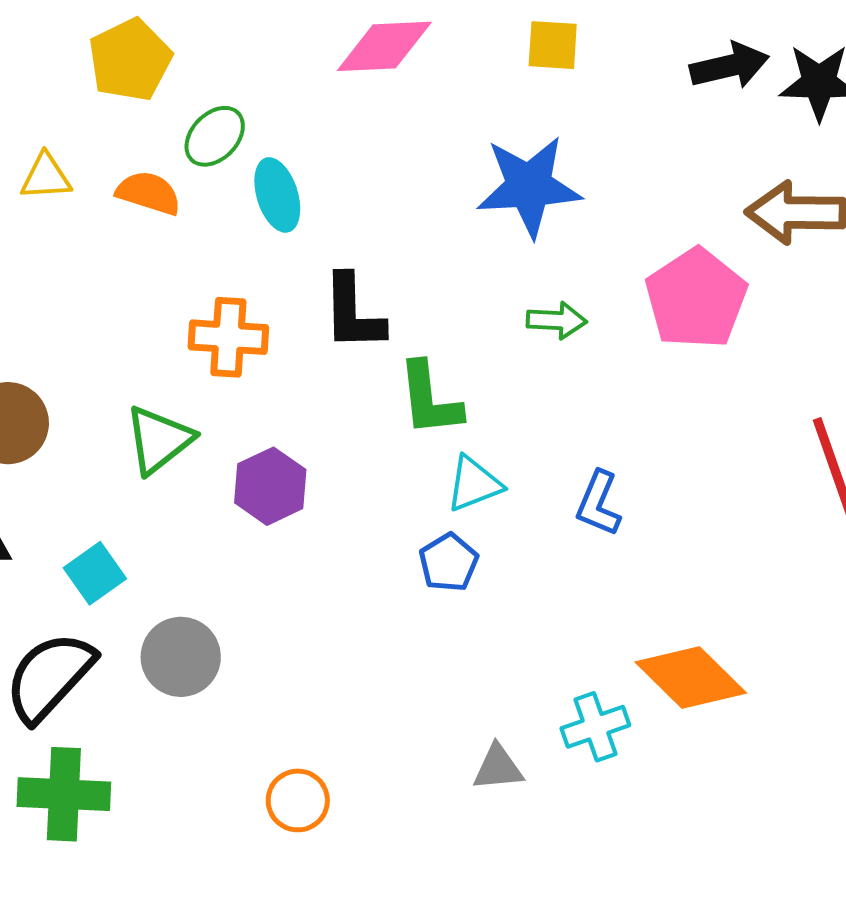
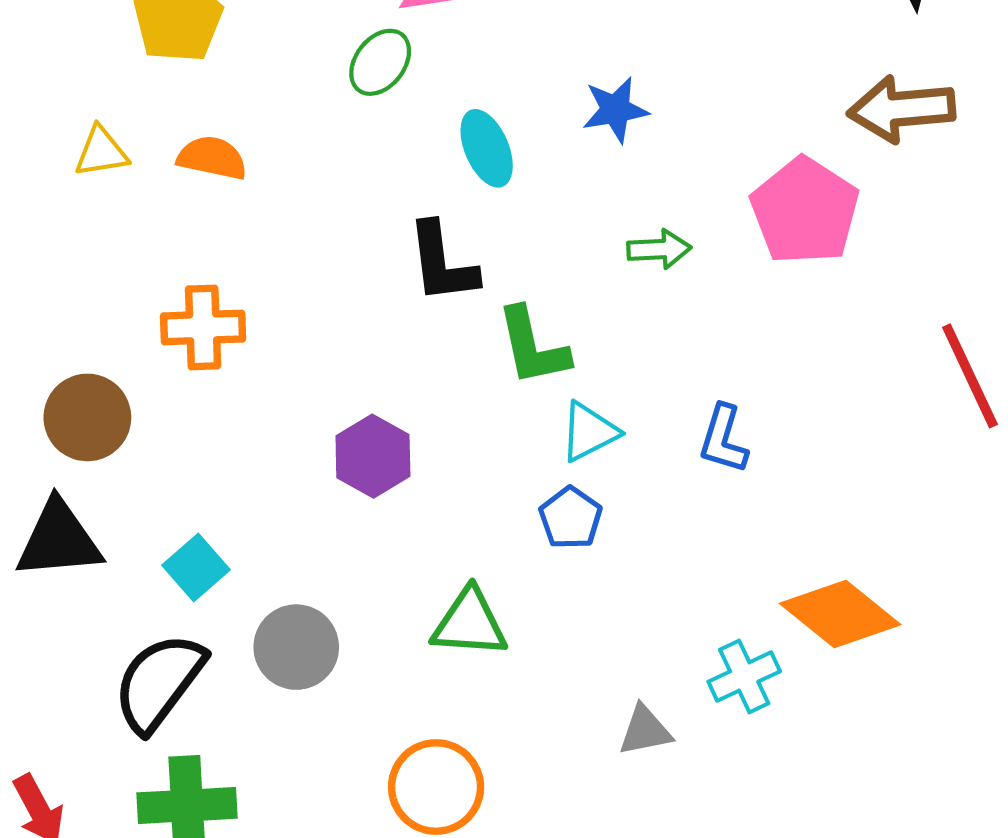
green ellipse: (215, 136) -> (380, 62), moved
blue star: (529, 186) -> (615, 110), size x0.6
cyan ellipse: (277, 195) -> (487, 148), moved
orange cross: (228, 337) -> (203, 327), moved
green triangle: (159, 440) -> (470, 623), moved, turned 48
orange circle: (298, 800) -> (436, 787), size x1.4

